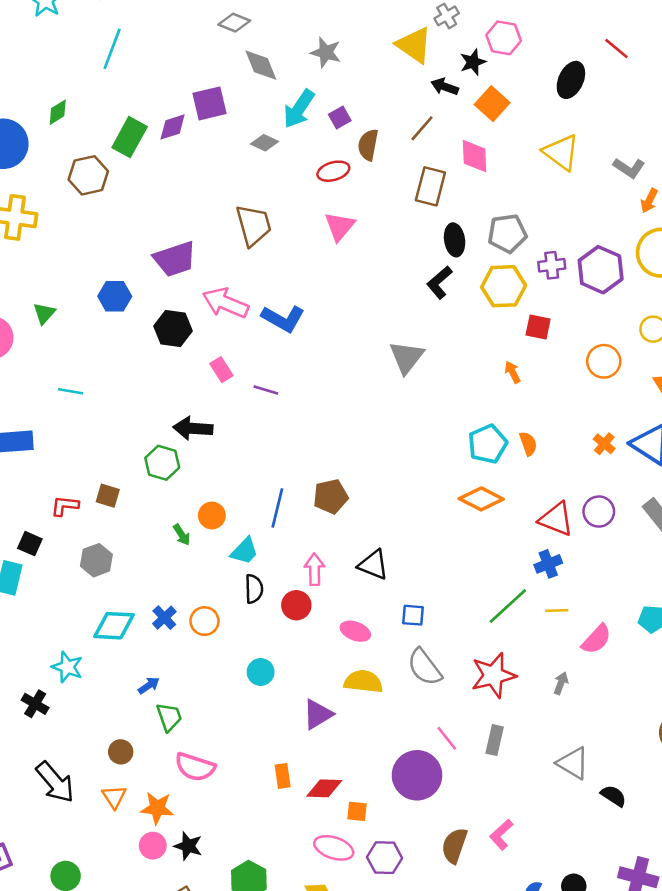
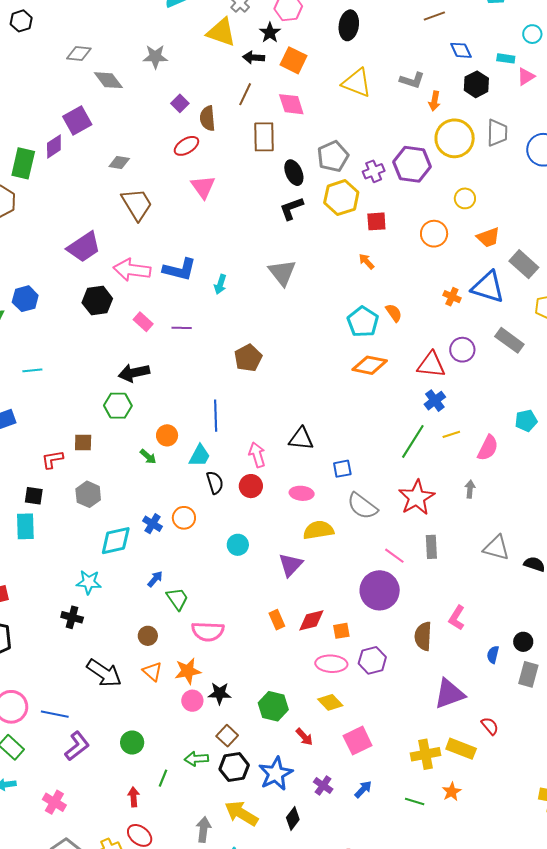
cyan arrow: (299, 109) -> (220, 284), moved, size x0.6
gray diamond: (264, 143) -> (119, 163), moved
black L-shape: (439, 282) -> (291, 208), turned 36
blue hexagon: (115, 296) -> (25, 299), moved
brown pentagon: (331, 496) -> (248, 358), moved

